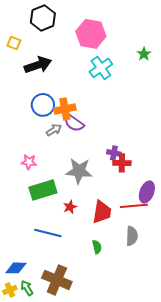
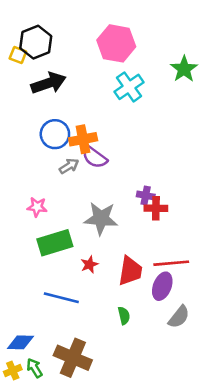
black hexagon: (43, 18) -> (36, 42), moved
green star: (144, 54) -> (184, 69), size x1.5
purple ellipse: (147, 192) -> (162, 286), moved
gray semicircle: (132, 236) -> (179, 317), moved, turned 36

